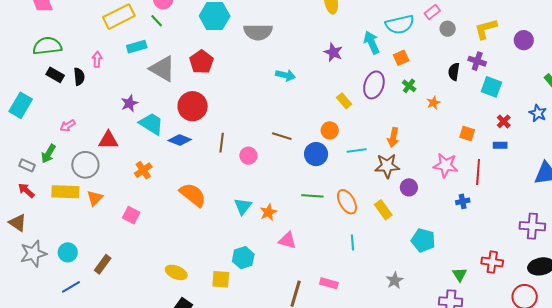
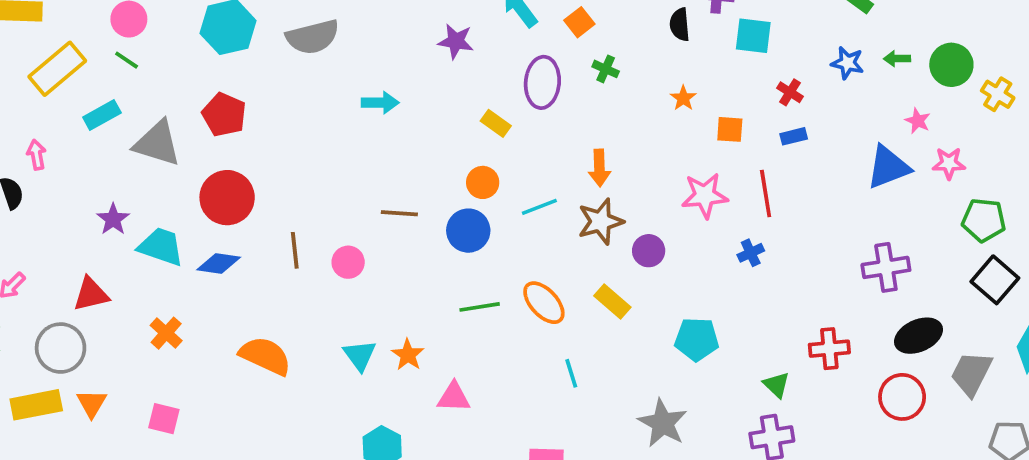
orange star: (433, 103) -> (683, 98), moved
gray star: (395, 280) -> (663, 423), size x1.5

